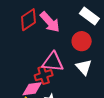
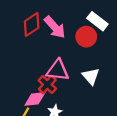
red circle: (82, 41) -> (86, 37), moved
red cross: (44, 75) -> (47, 84), turned -30

